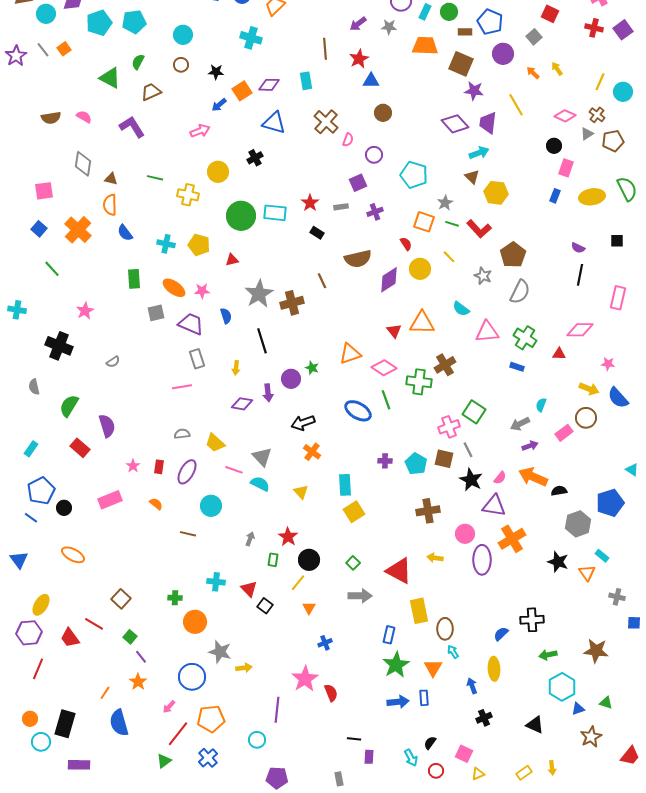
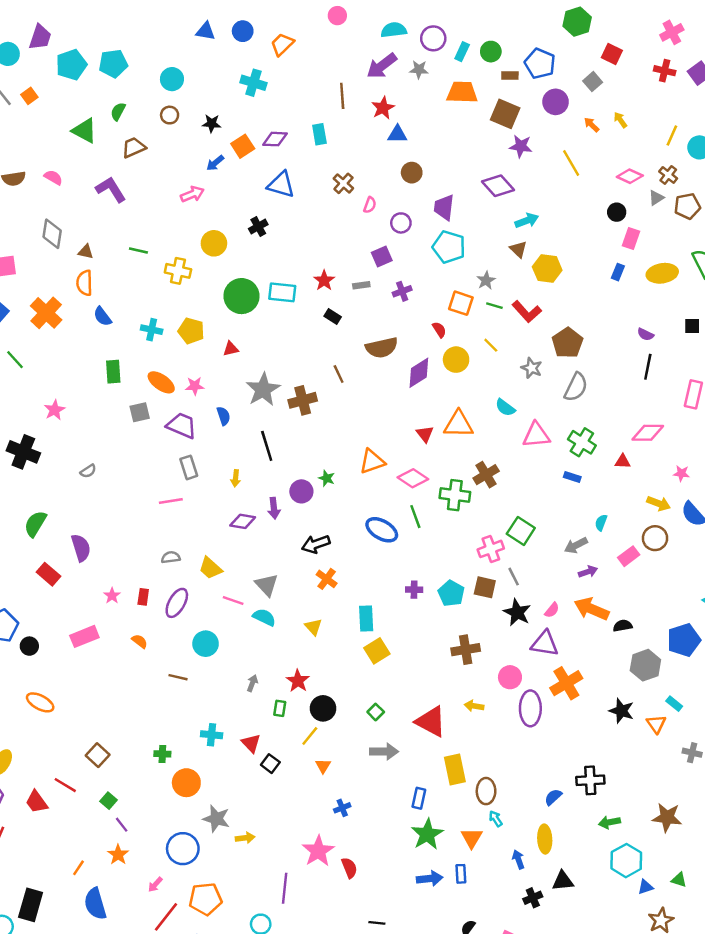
purple arrow: (358, 24) -> (382, 66), size x1.5
brown cross: (326, 122) -> (343, 183), size x0.7
purple trapezoid: (488, 123) -> (444, 207), moved
black triangle: (535, 725) -> (563, 881), moved, turned -30

